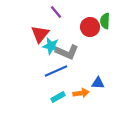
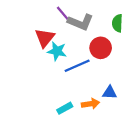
red circle: (90, 27) -> (101, 48), moved
gray L-shape: (67, 52) -> (80, 22), moved
blue line: (56, 71) -> (77, 66), moved

